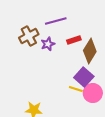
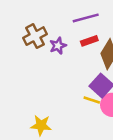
purple line: (56, 21) -> (86, 18), moved

